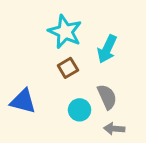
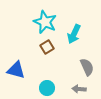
gray semicircle: (107, 97) -> (87, 67), moved
cyan circle: (80, 110) -> (47, 88), moved

